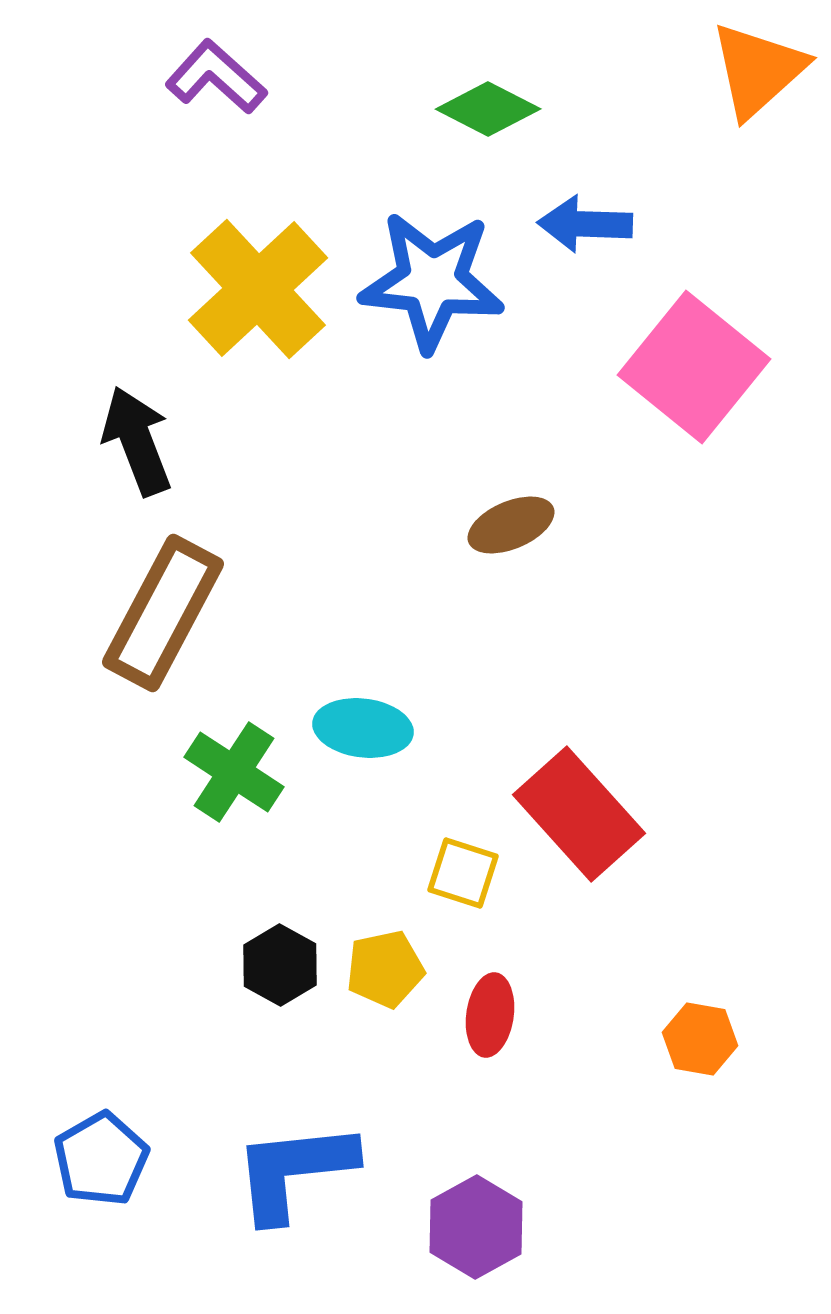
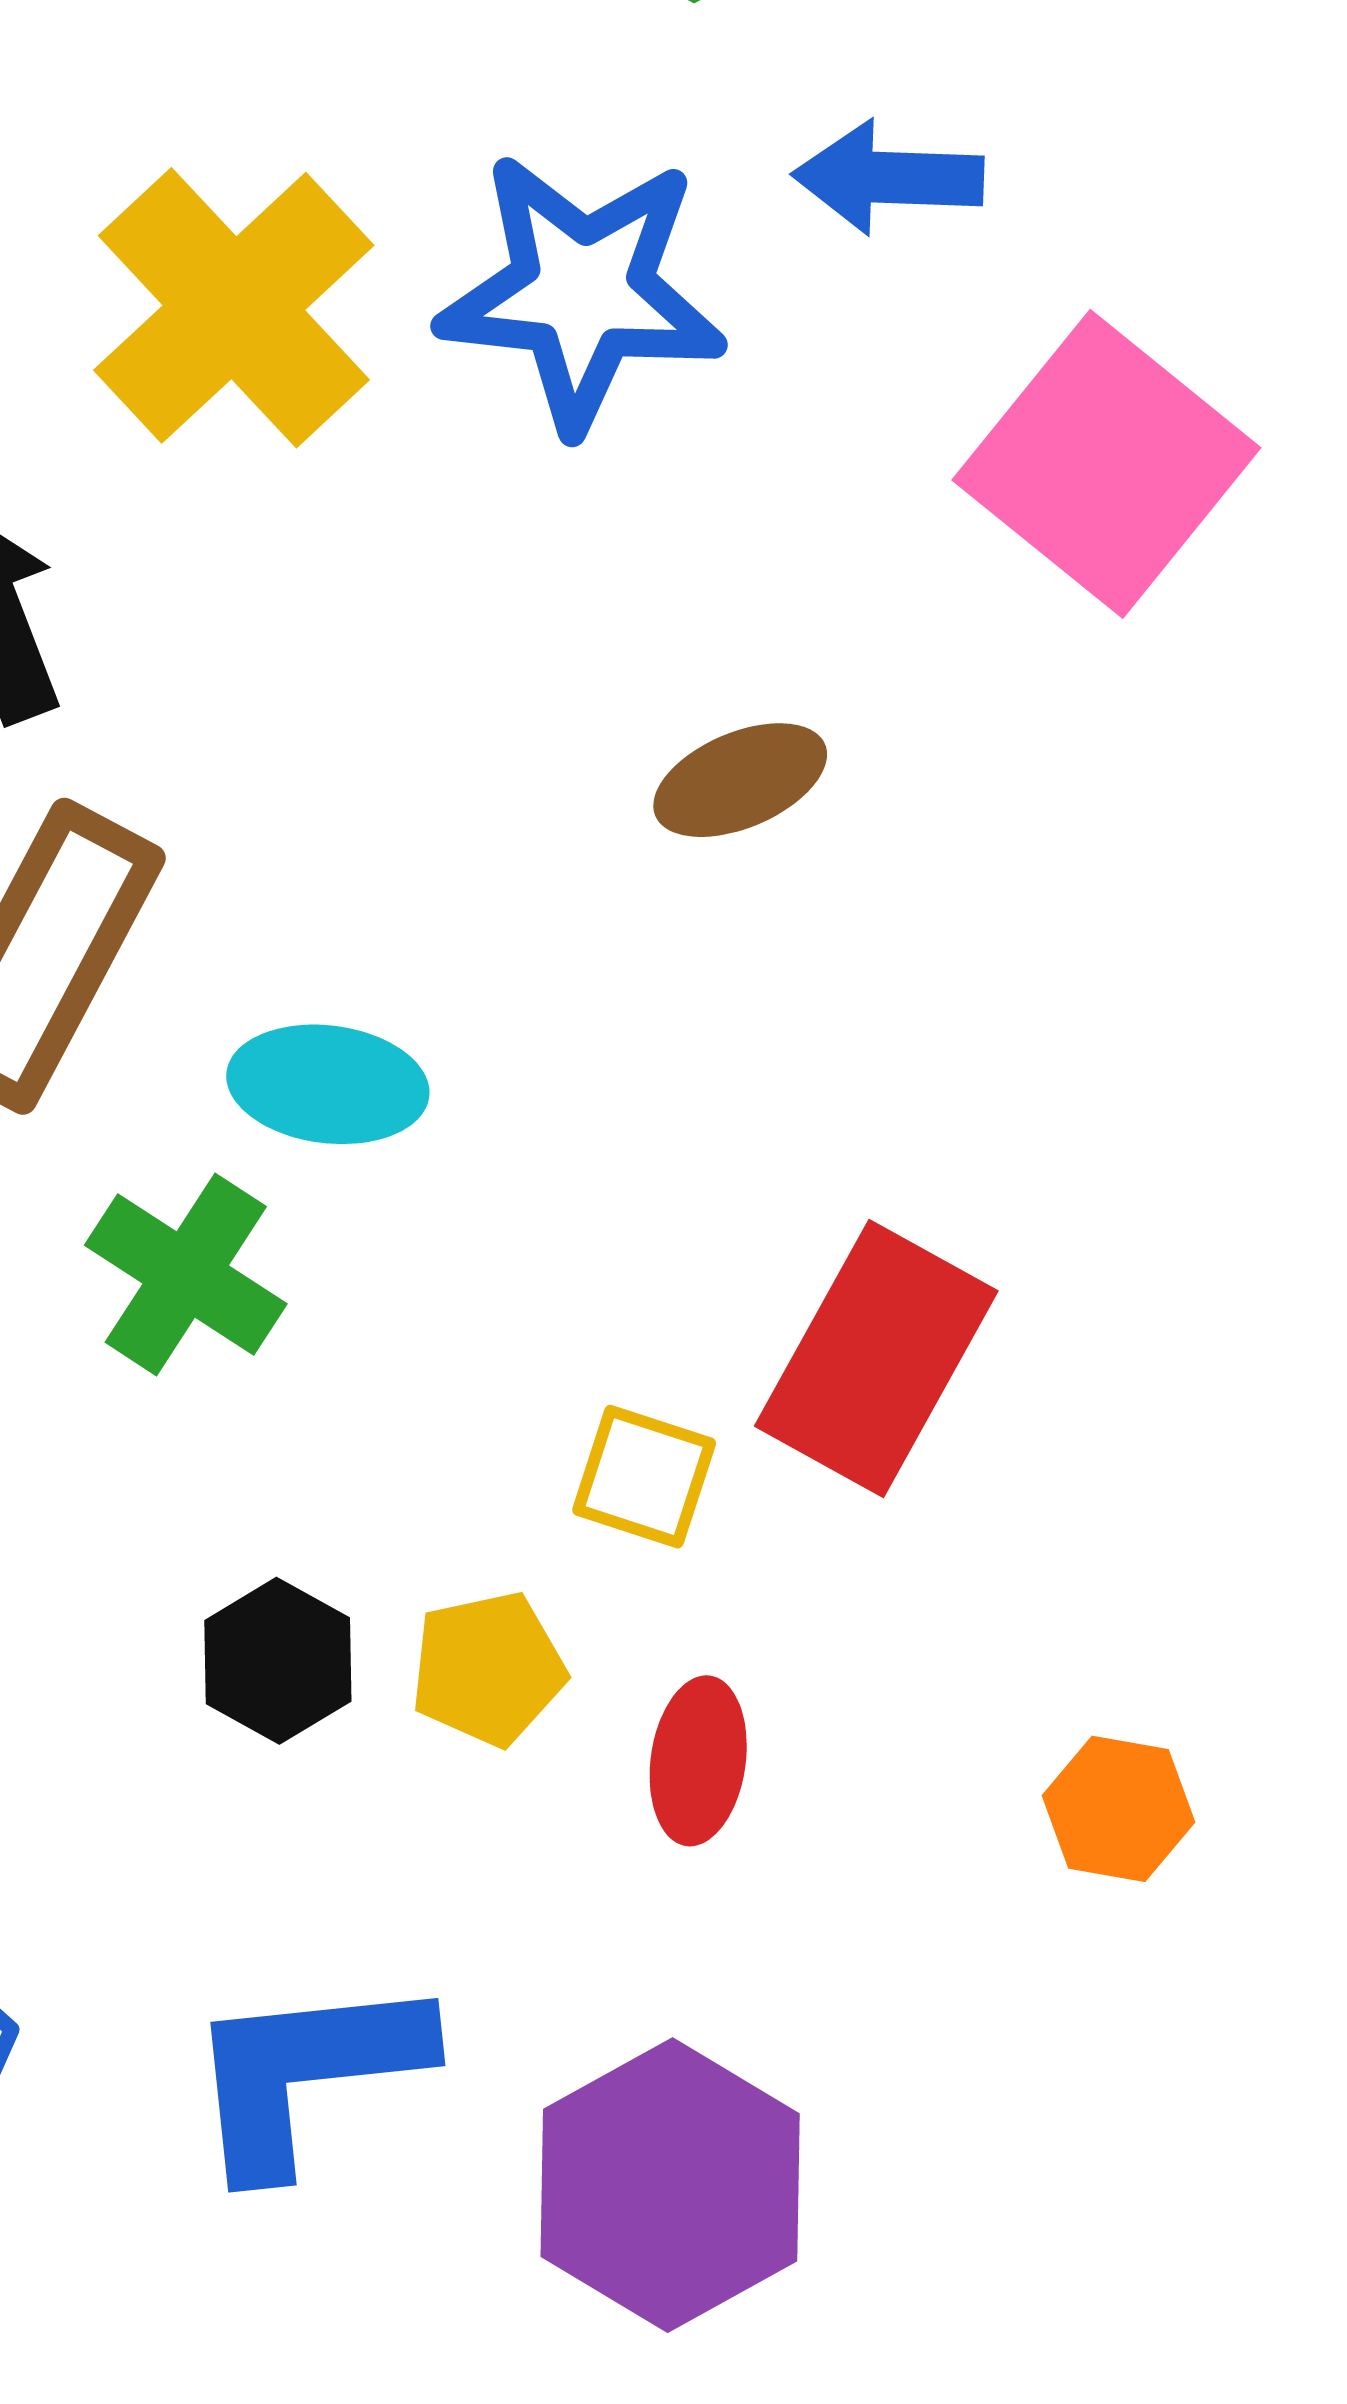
cyan ellipse: (363, 728) -> (328, 1084), moved
red rectangle: (579, 814) -> (876, 1359), turned 71
purple hexagon: (476, 1227) -> (670, 2185), size x1.4

